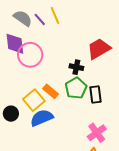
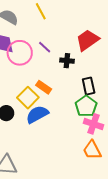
purple line: (40, 19) -> (45, 47), moved
green pentagon: (76, 88) -> (86, 106), moved
pink cross: (97, 133) -> (93, 124), turned -30

